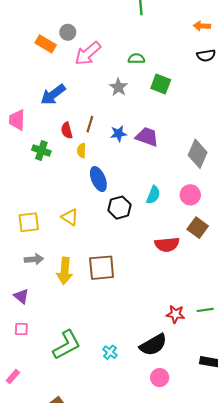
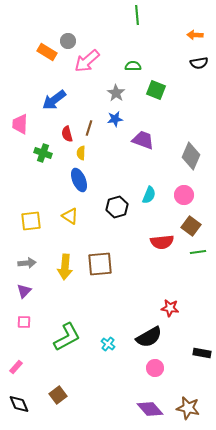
blue star: (118, 134) -> (115, 119), moved
blue ellipse: (98, 179) -> (79, 180), moved
gray arrow: (34, 259) -> (27, 263), moved
purple triangle: (21, 296) -> (24, 291), turned 35
green line: (205, 310) -> (198, 252), moved

